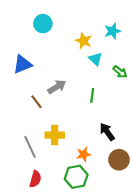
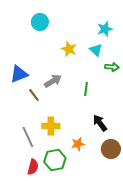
yellow star: (84, 41) -> (69, 49), moved
cyan triangle: (95, 59) -> (96, 50), moved
blue triangle: (23, 64) -> (19, 74), moved
green arrow: (120, 72) -> (112, 67), turned -32
green hexagon: (76, 177) -> (55, 160), moved

